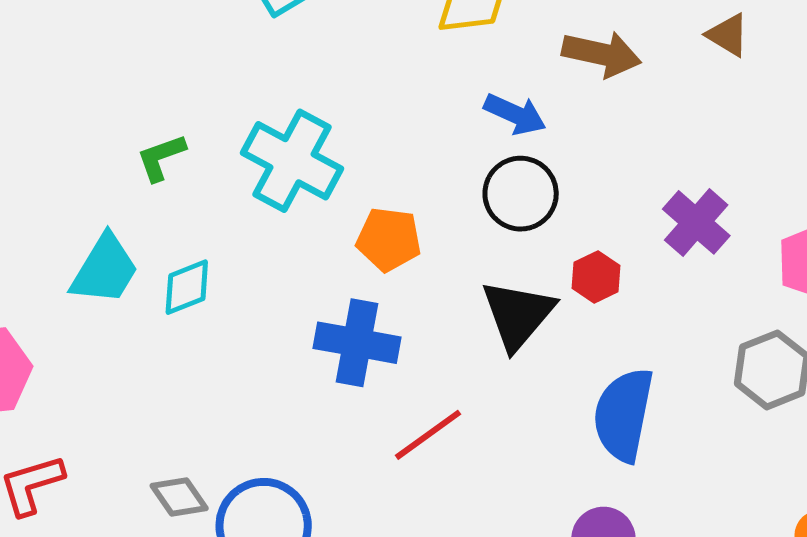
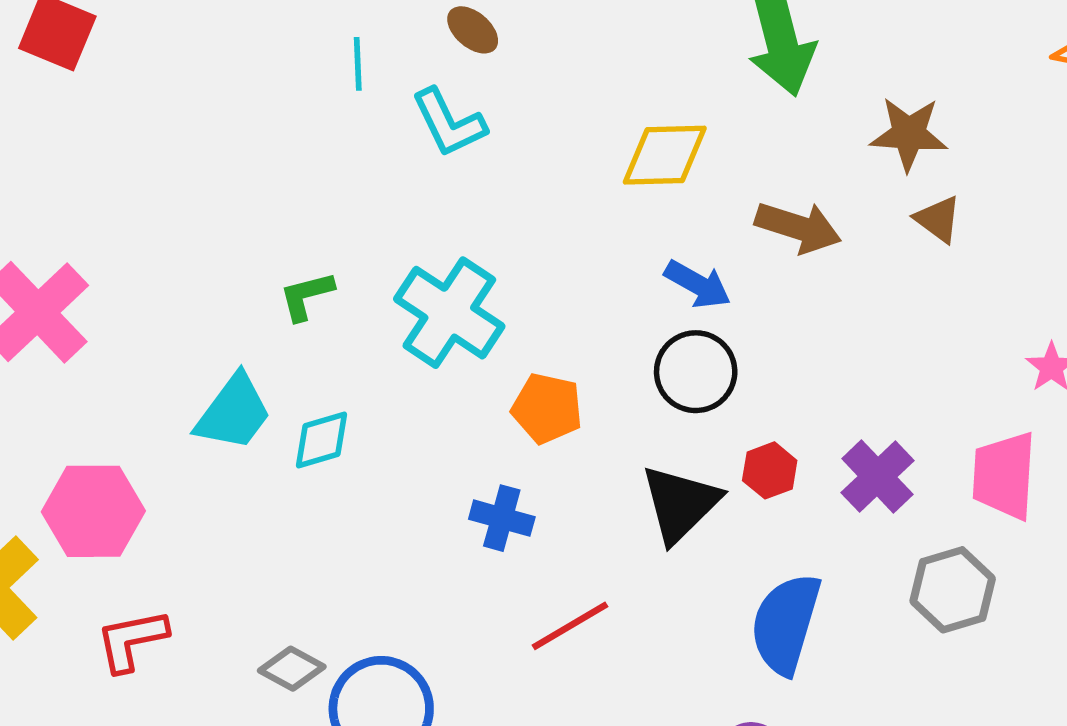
purple cross: (696, 222) -> (877, 477), moved
blue cross: (357, 343) -> (502, 518), size x0.7
gray diamond: (179, 497) -> (292, 669), turned -32

